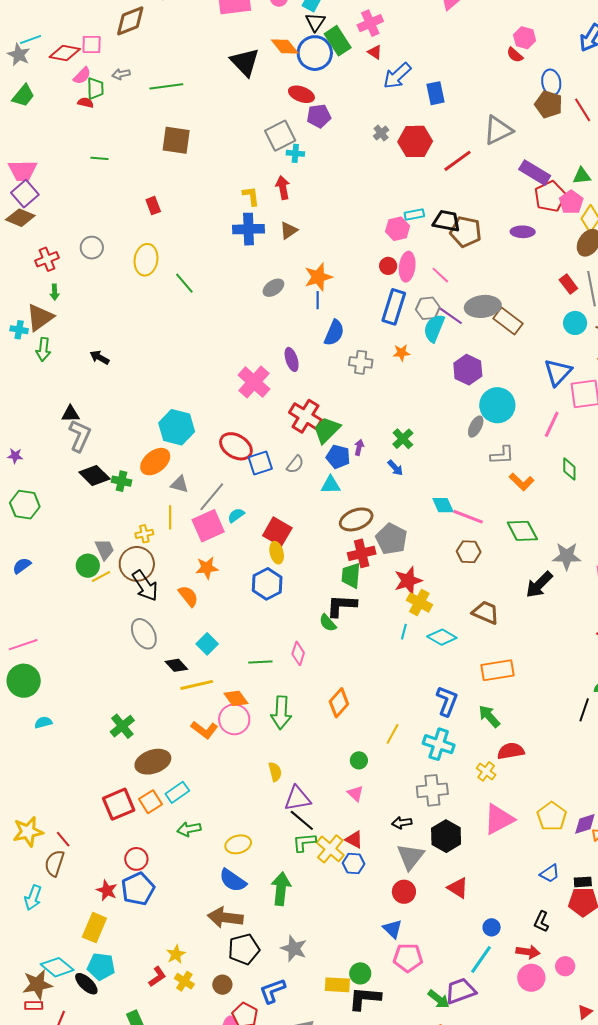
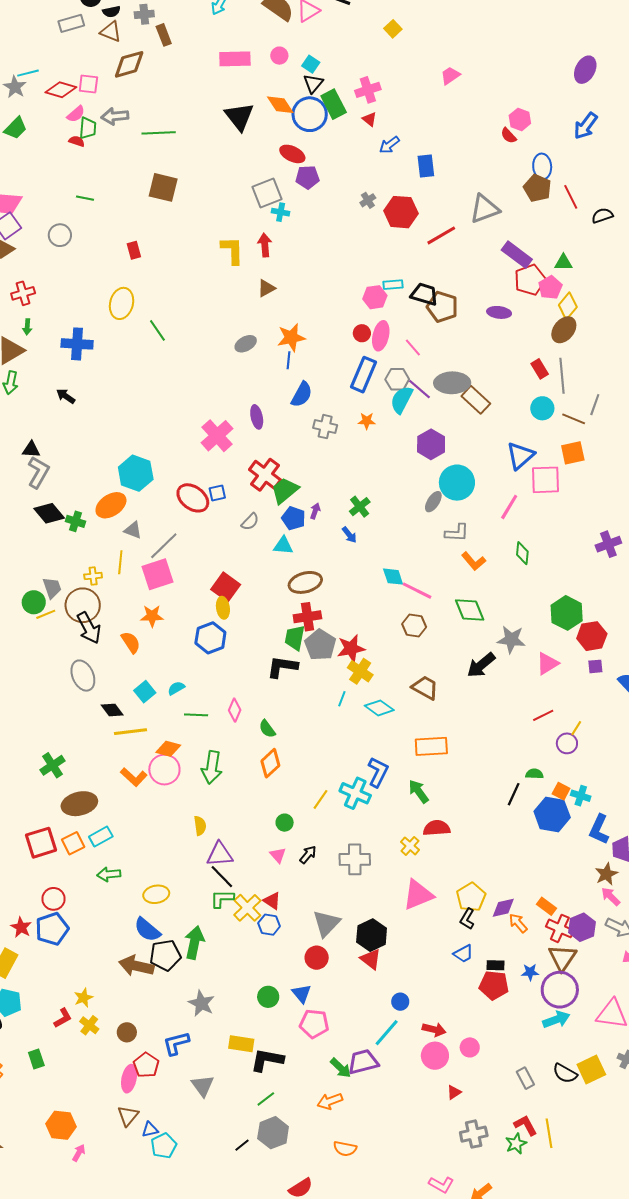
gray arrow: (121, 74) -> (115, 116), size x1.5
blue arrow: (397, 76) -> (389, 145), size x0.7
yellow L-shape: (251, 196) -> (232, 250), size x1.4
blue cross: (249, 229) -> (77, 344), moved
gray circle: (92, 248) -> (60, 235), moved
blue square: (260, 463) -> (217, 493), moved, size x0.7
cyan semicircle: (236, 515) -> (176, 688), moved
gray pentagon: (391, 539) -> (320, 645), moved
green semicircle: (328, 623) -> (267, 729), moved
orange diamond: (236, 698) -> (168, 749), turned -45
cyan cross: (439, 744) -> (355, 793), moved
black arrow: (402, 823) -> (308, 855), moved, turned 132
black hexagon: (446, 836) -> (372, 935), moved
black L-shape: (541, 922) -> (467, 919), moved
black pentagon: (244, 949) -> (165, 955), moved
green circle: (360, 973) -> (268, 997), moved
red triangle: (585, 1012) -> (454, 1092), moved

